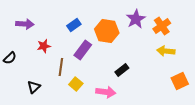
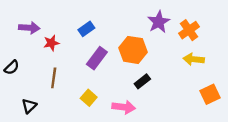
orange hexagon: (107, 31) -> (133, 50), moved
red star: (44, 46) -> (51, 43), moved
brown line: (61, 67) -> (54, 78), moved
black triangle: (34, 87) -> (29, 106), moved

